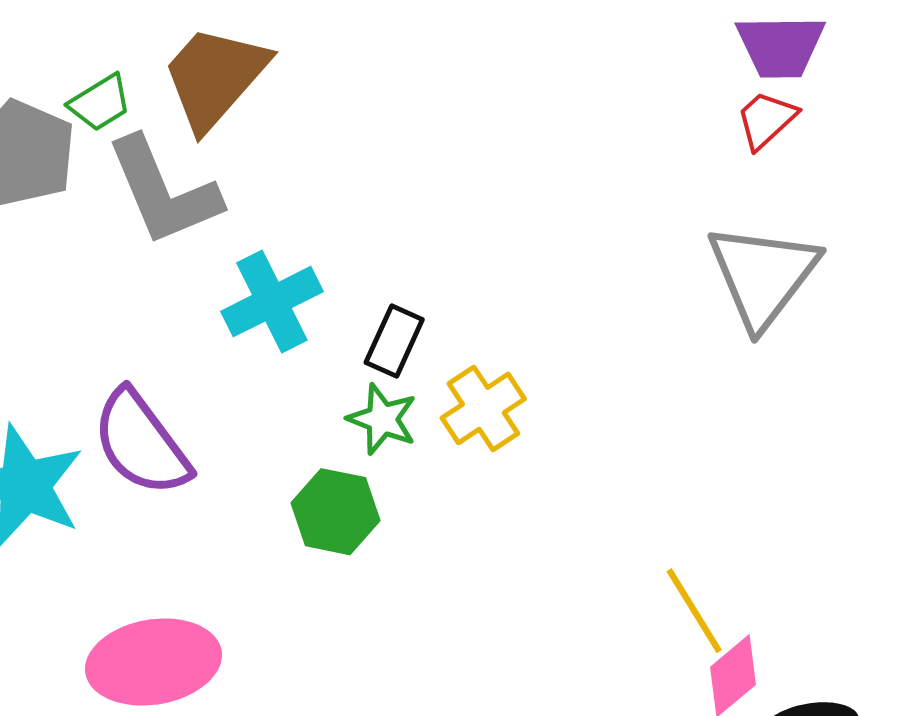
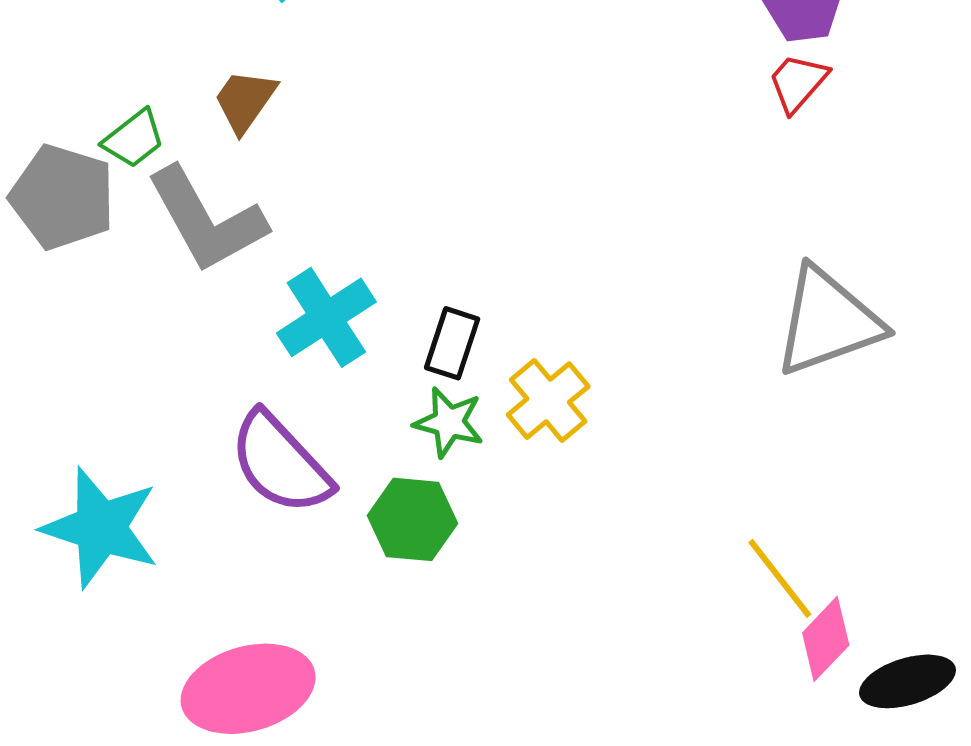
brown trapezoid: (215, 77) -> (245, 101), size x0.6
gray triangle: (763, 275) -> (828, 322), moved, turned 39
purple semicircle: (141, 443) -> (280, 463), moved

